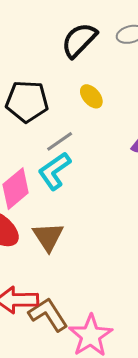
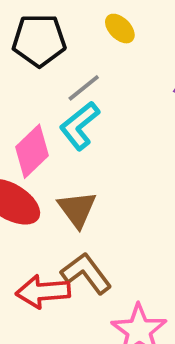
brown L-shape: (48, 314) -> (86, 273), moved

